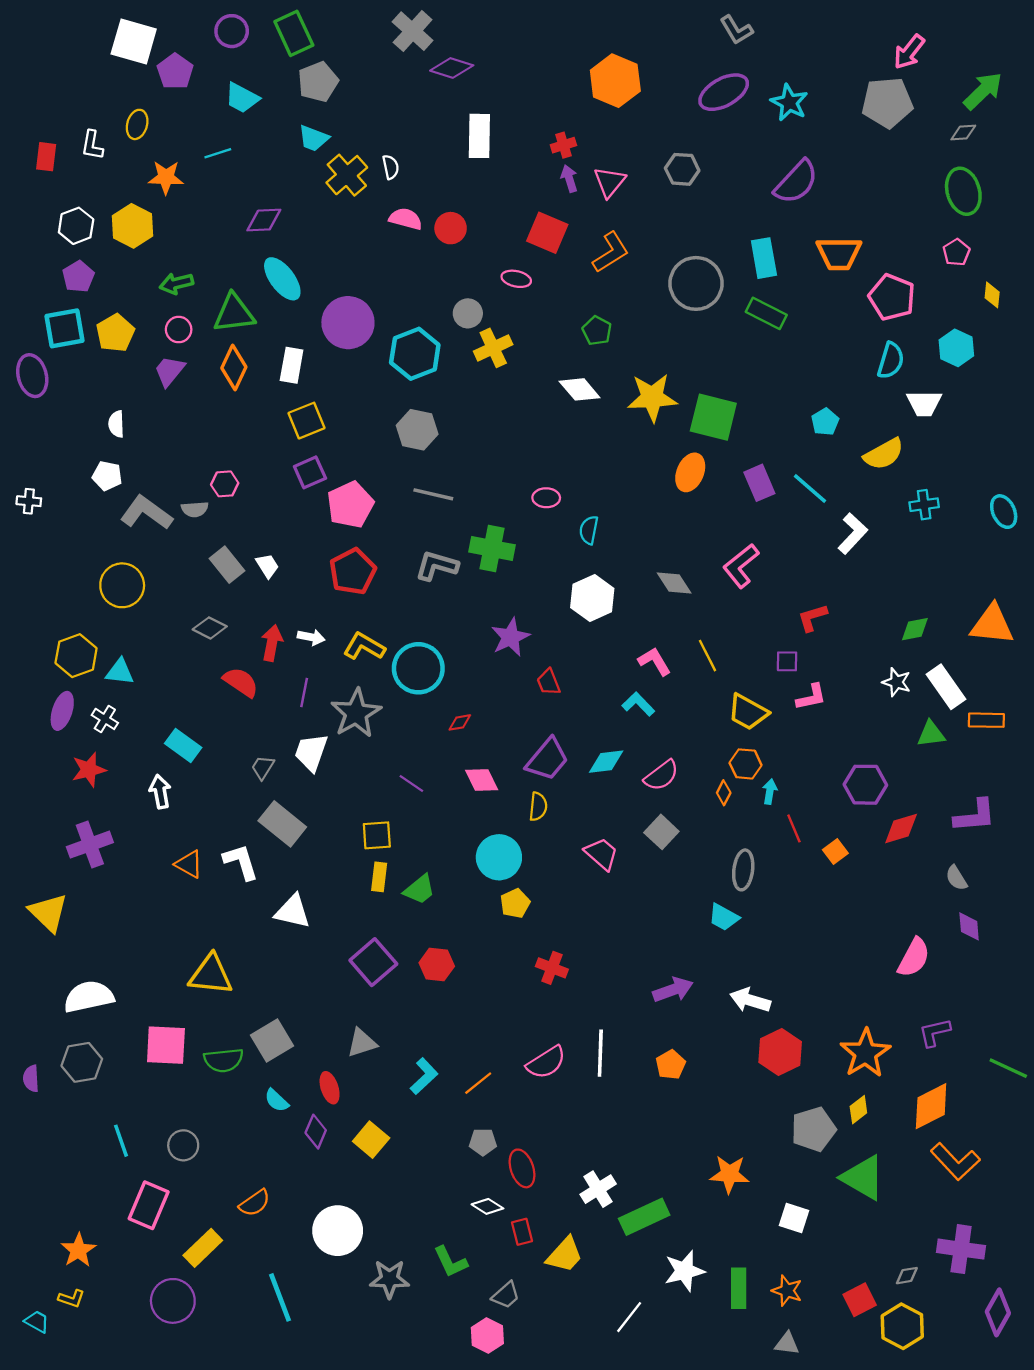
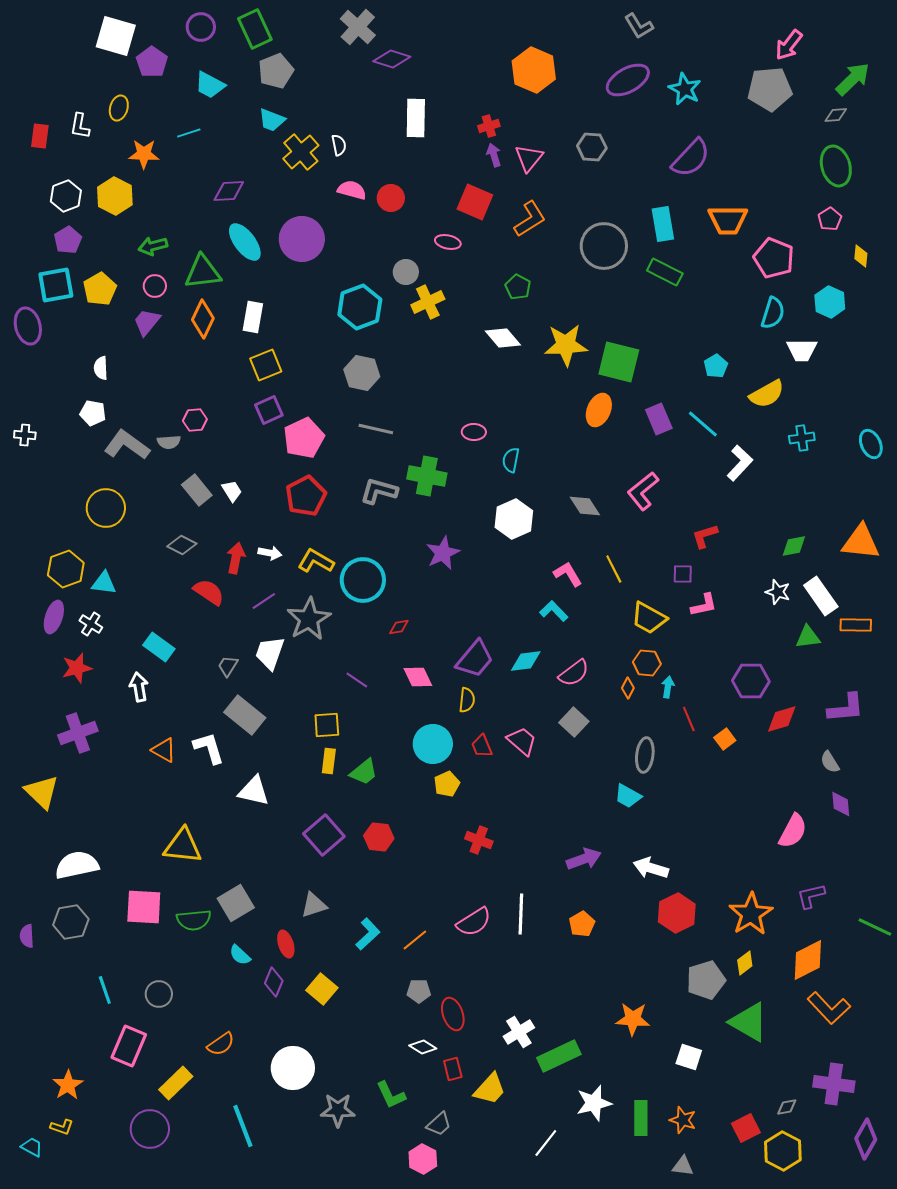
purple circle: (348, 323) -> (302, 239), moved
red trapezoid: (548, 682) -> (482, 746), moved
purple line: (304, 692) -> (264, 601), turned 45

